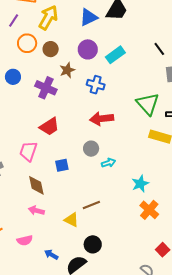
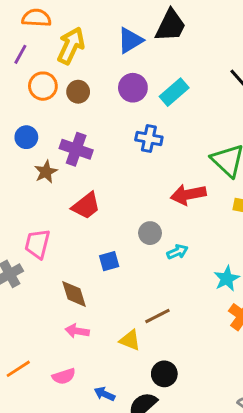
brown star: (67, 70) -> (46, 172), moved
red arrow: (102, 119) -> (188, 195), moved
pink trapezoid: (28, 151) -> (37, 244), moved

